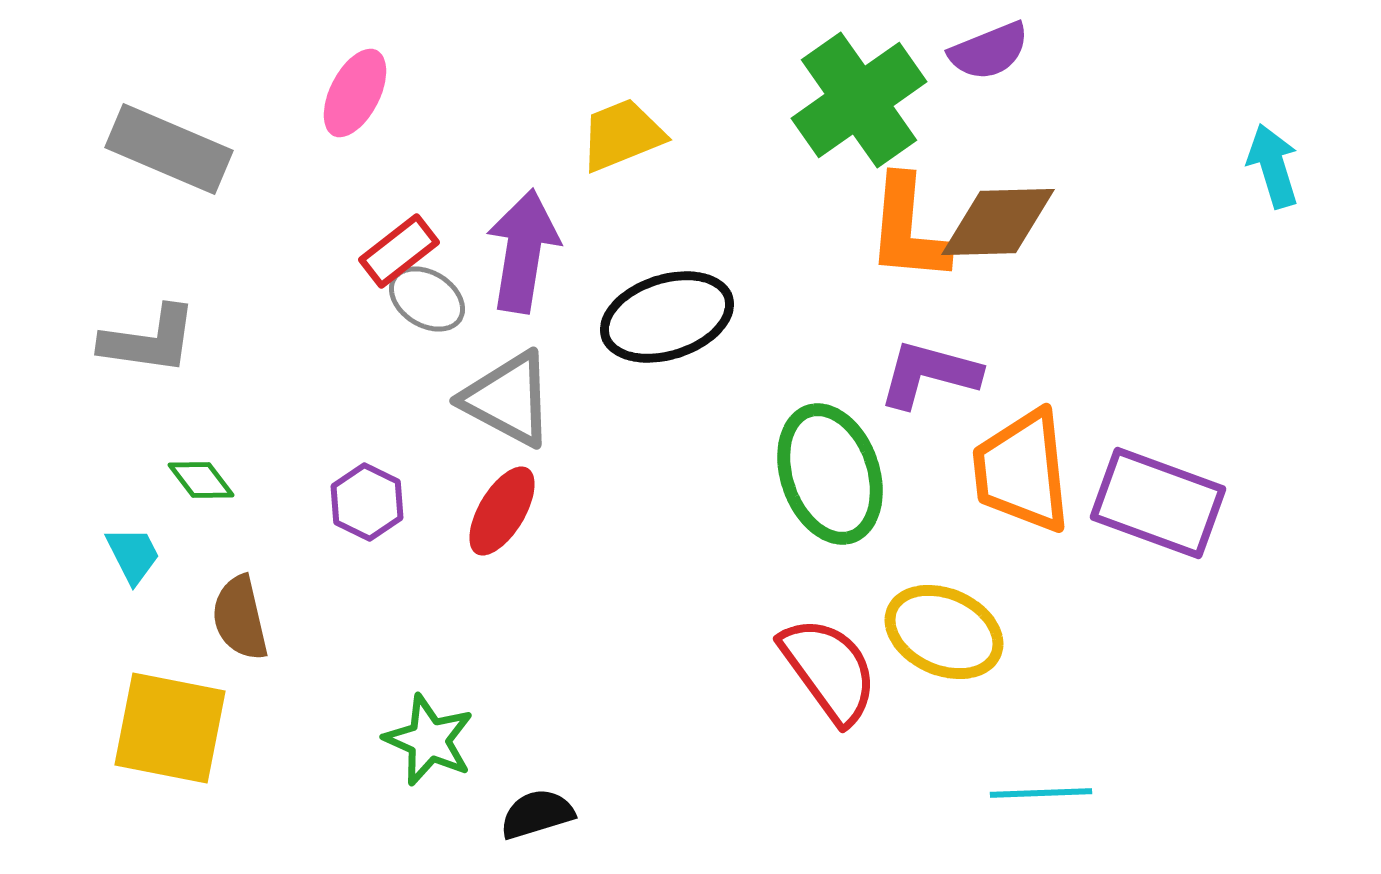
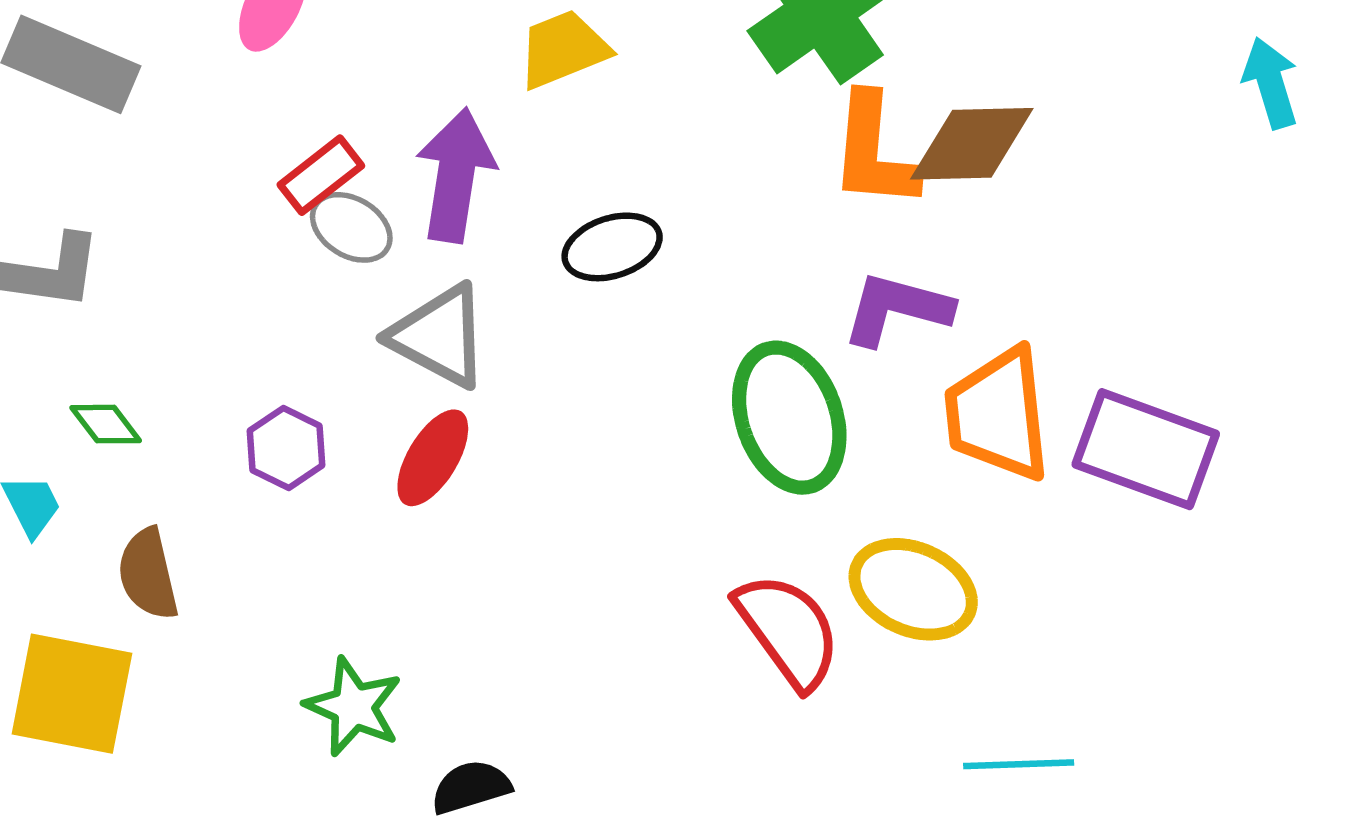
black ellipse: (667, 317) -> (612, 247), size x0.7

